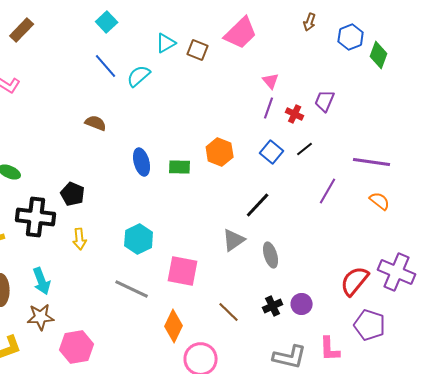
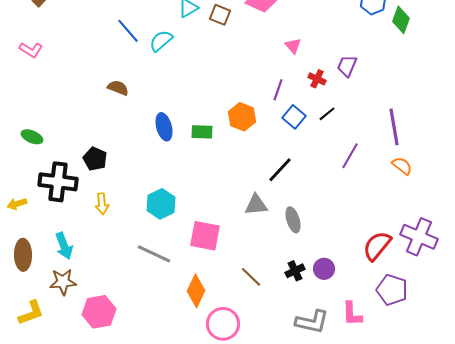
purple line: (269, 108) -> (278, 90), moved
purple line: (372, 162) -> (394, 127), turned 72
gray triangle: (234, 240) -> (256, 205), turned 30

